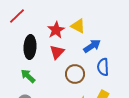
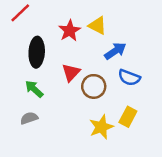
red triangle: (57, 52) -> (71, 72), moved
blue semicircle: (103, 67) -> (129, 78), turned -66

